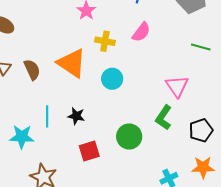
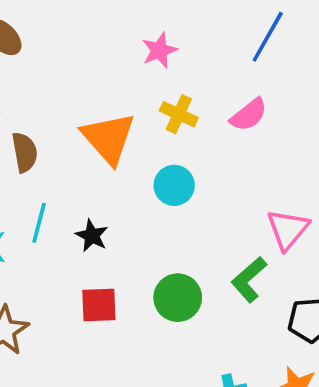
brown semicircle: (32, 70) -> (25, 152), moved

